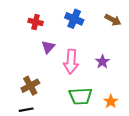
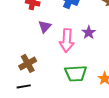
purple star: (102, 62) -> (89, 32), moved

